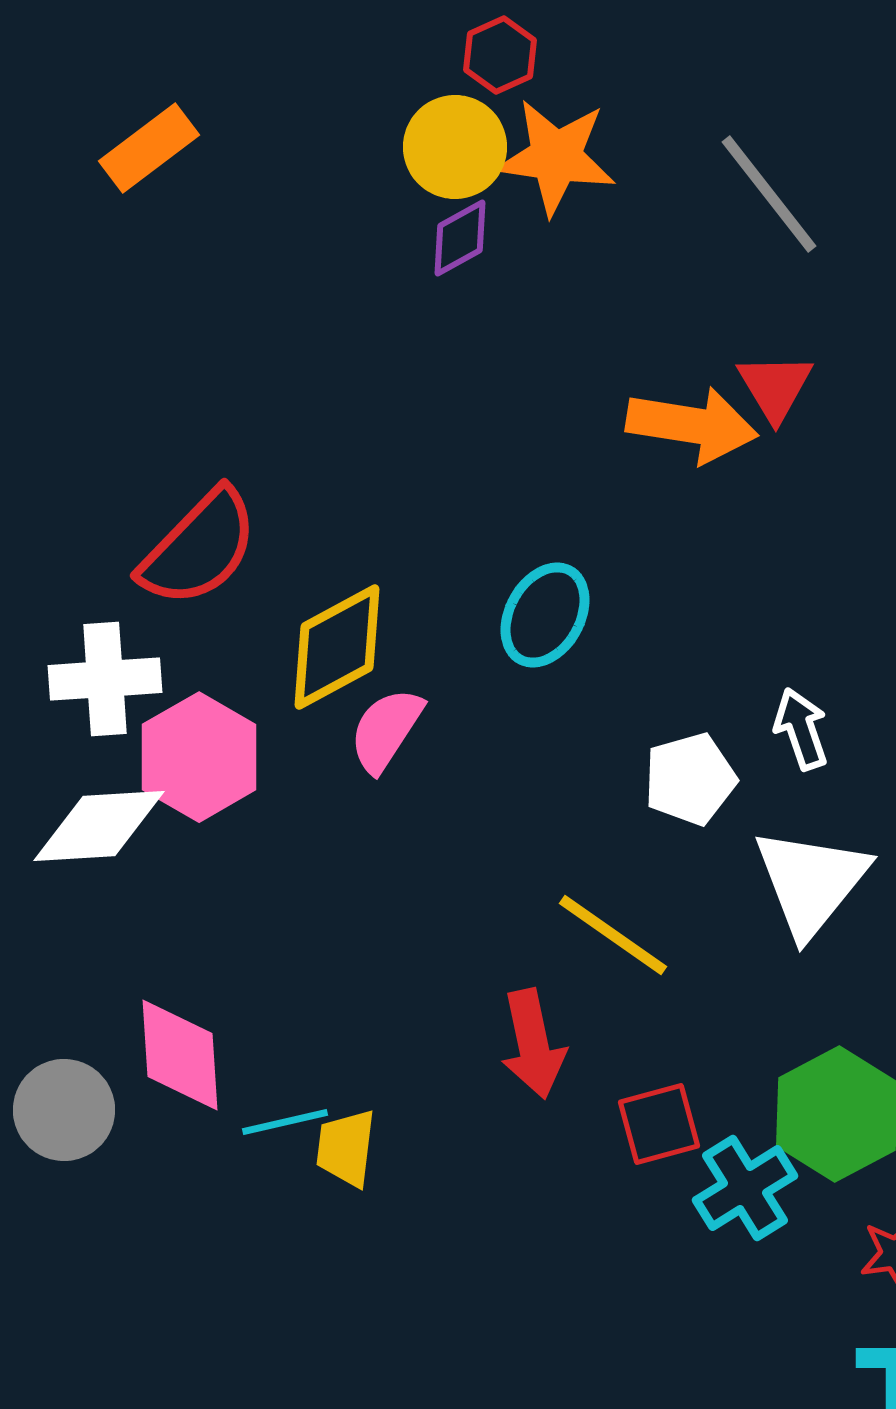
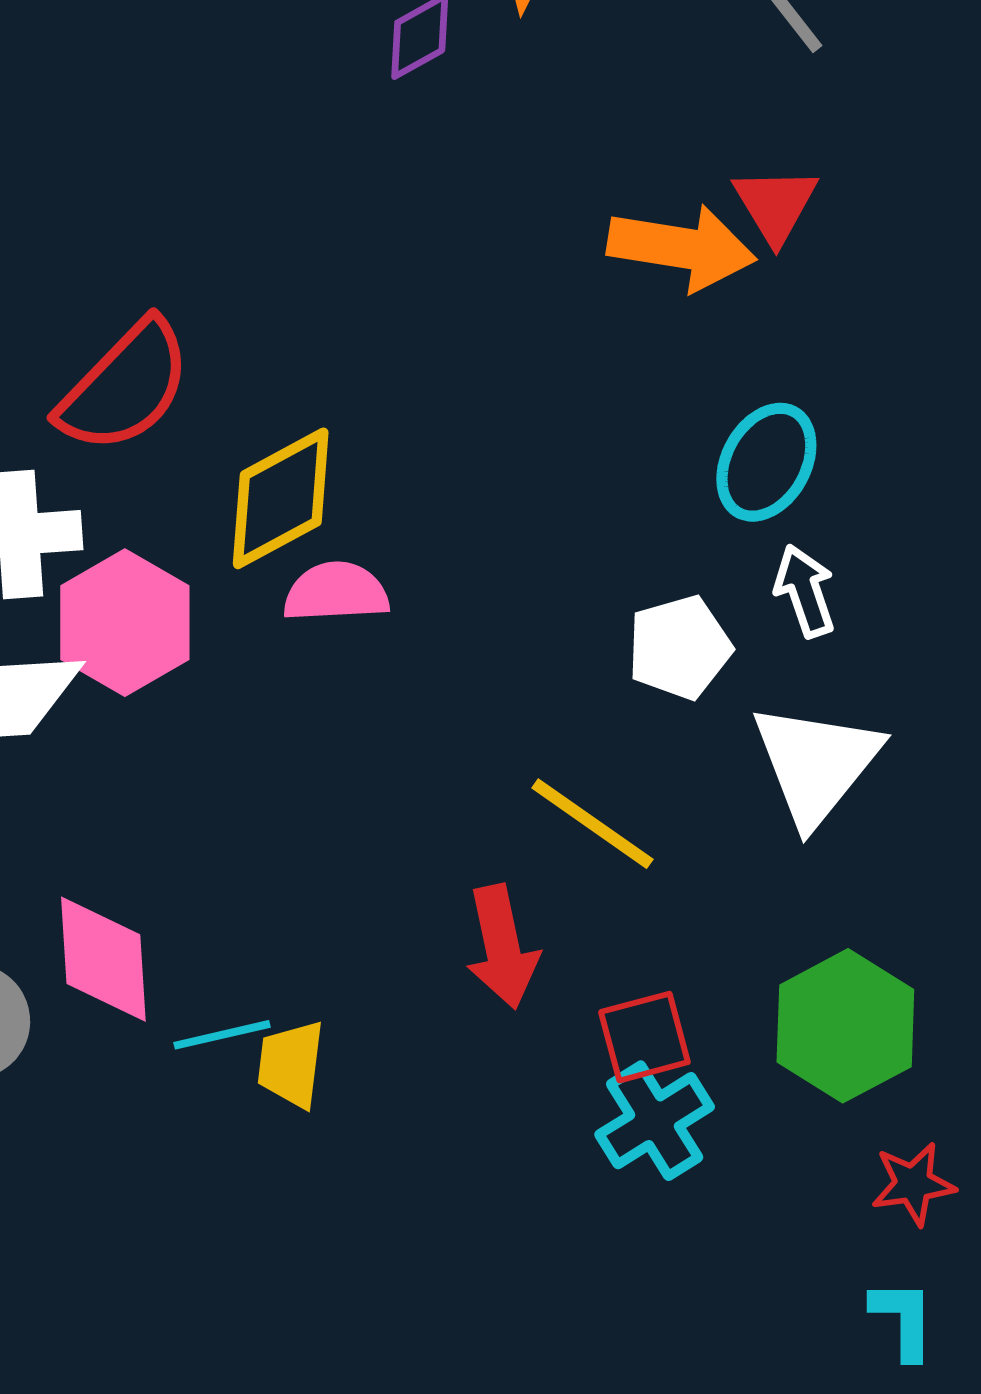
cyan ellipse: (545, 615) -> (766, 462), moved
pink semicircle: (386, 730) -> (336, 592), turned 54
cyan cross: (745, 1188) -> (655, 1121), moved

